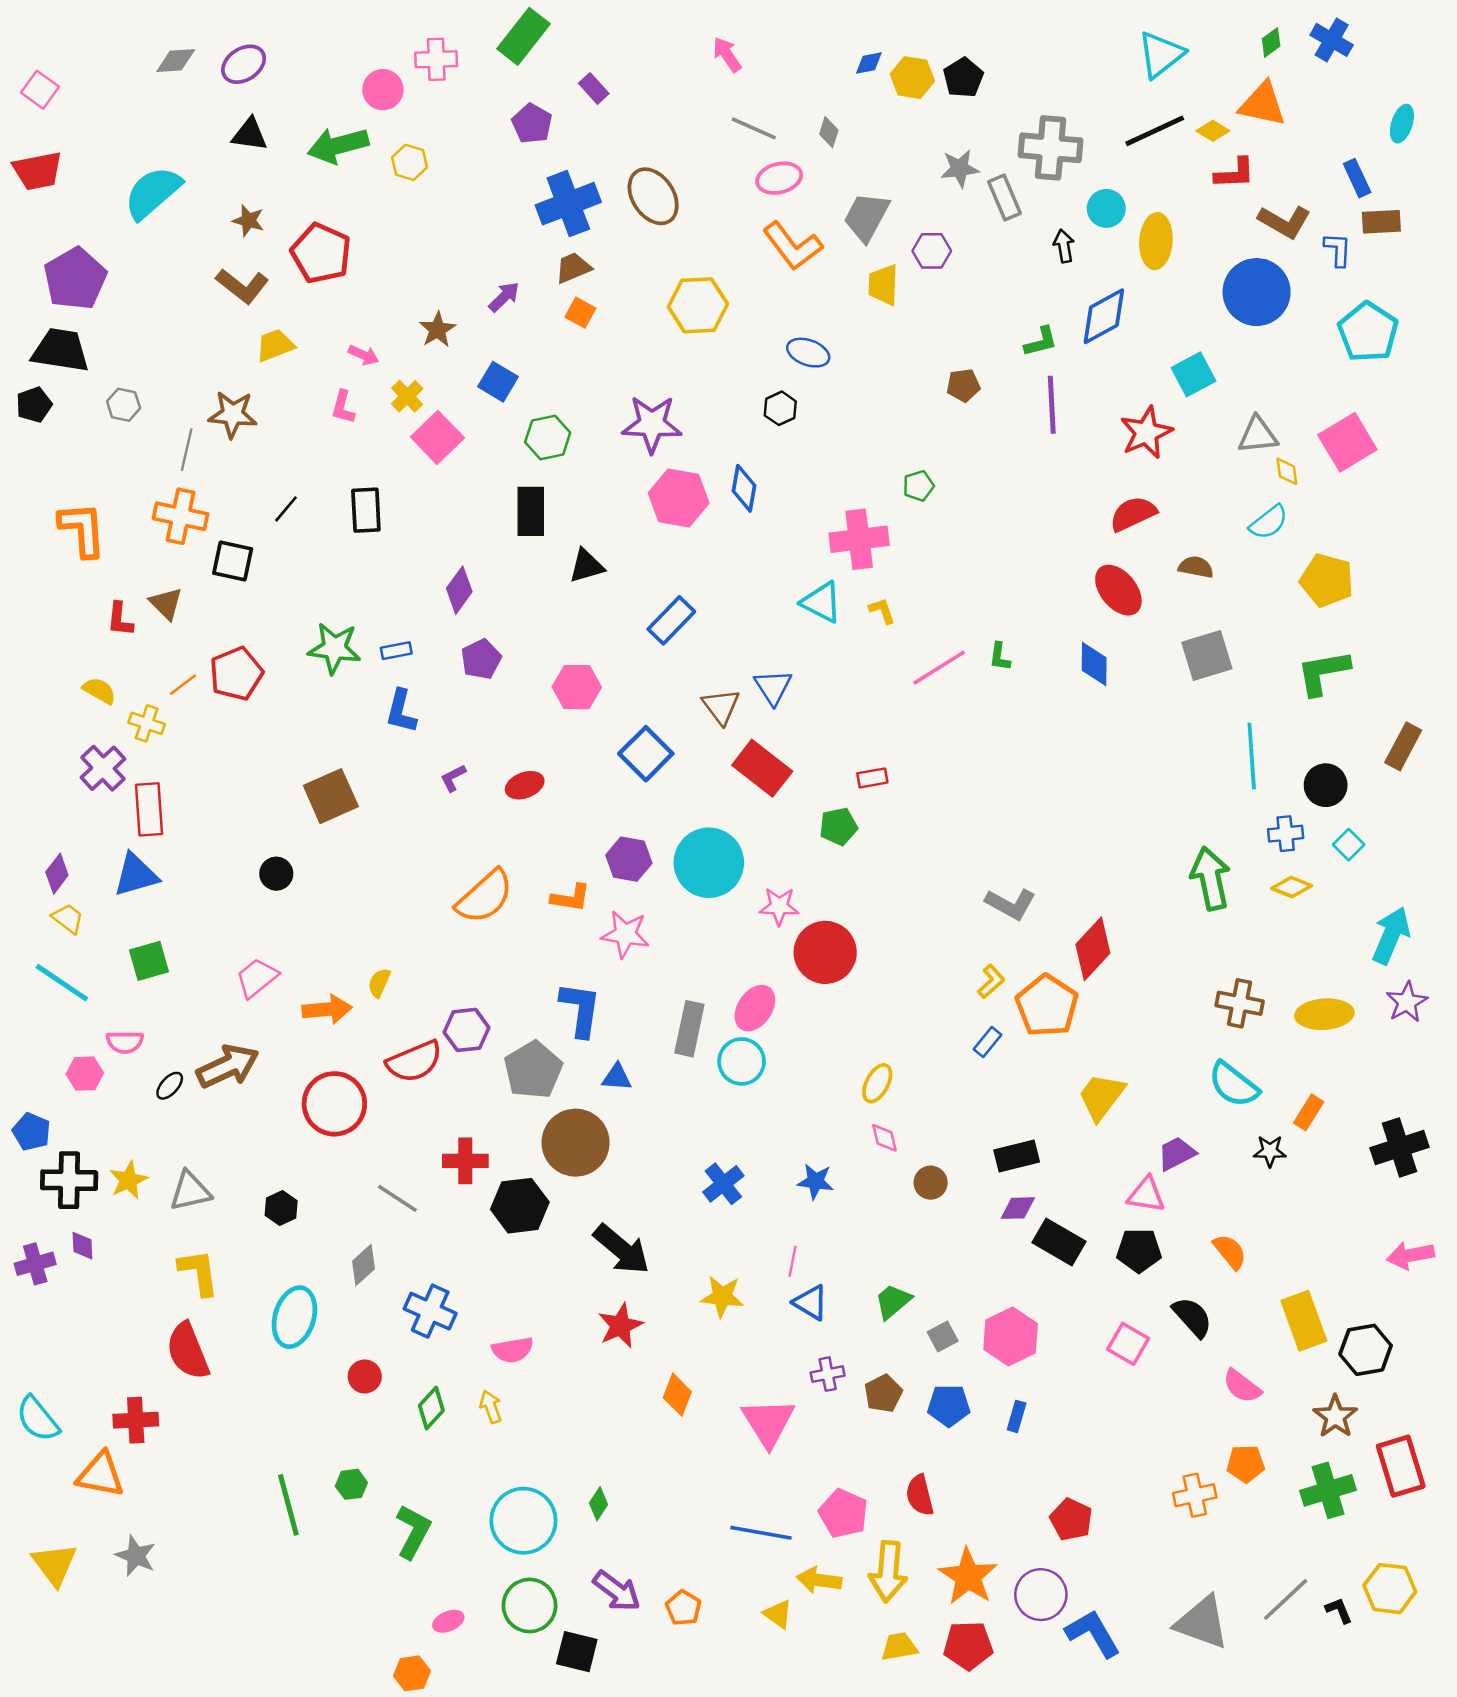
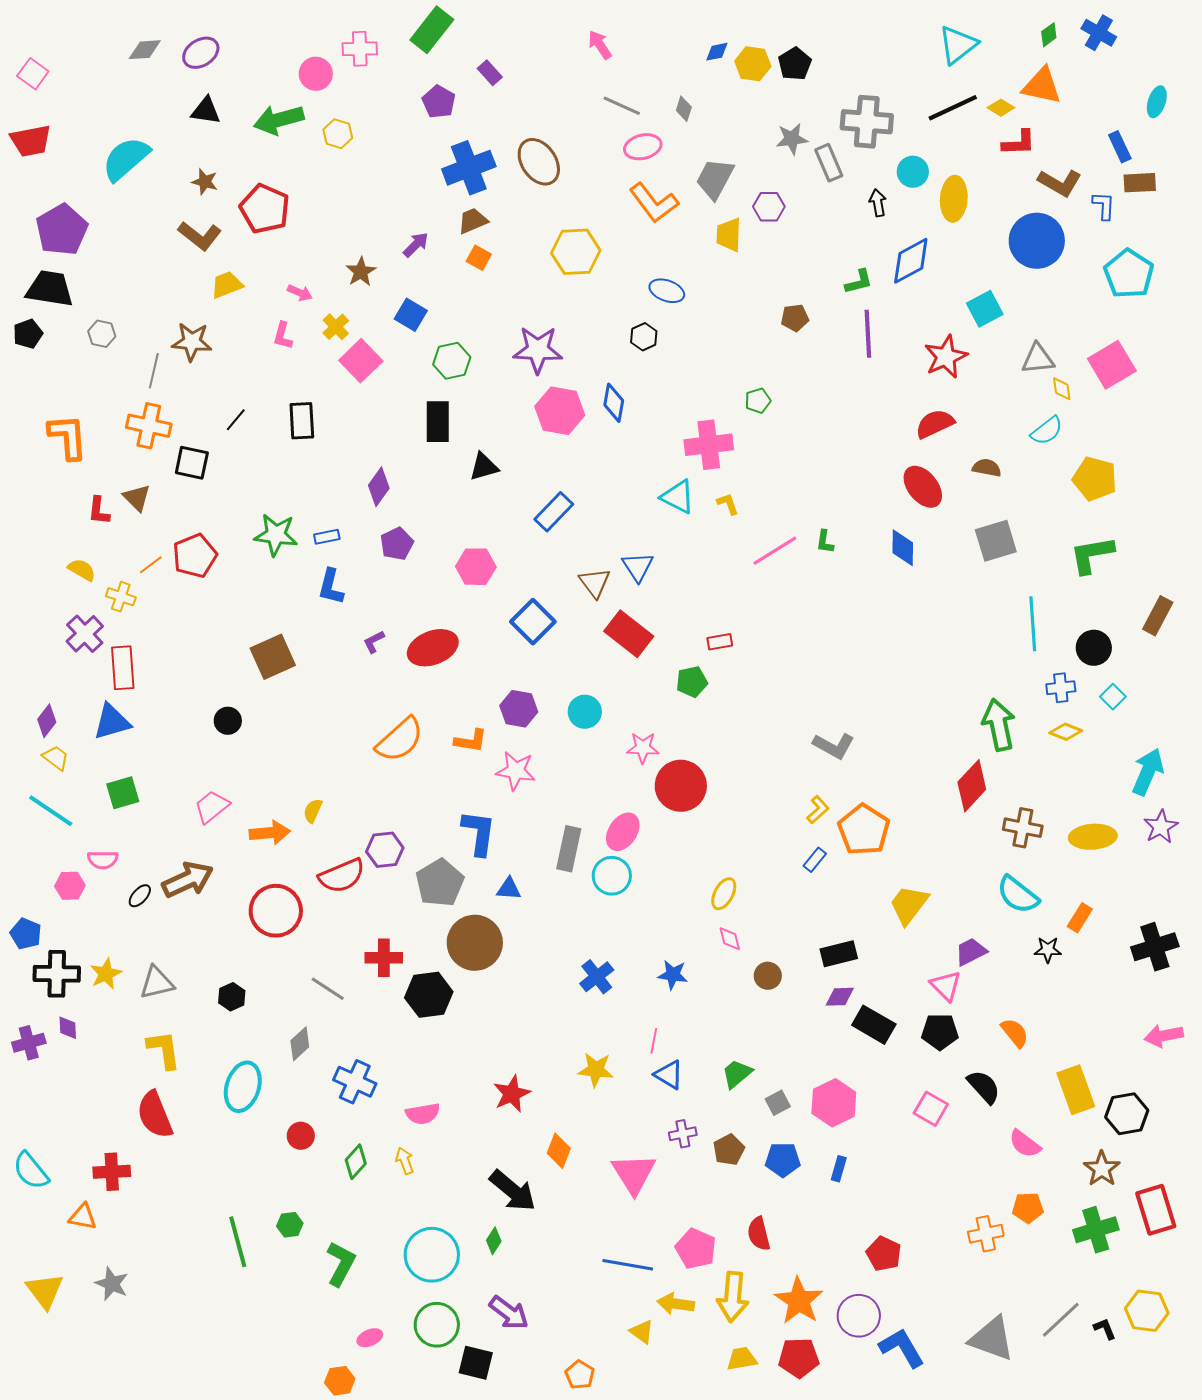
red ellipse: (525, 785) -> (433, 648), size x1.6
cyan circle: (709, 863) -> (585, 712), size x0.6
red diamond: (1093, 949) -> (972, 786), moved
pink triangle: (1146, 1195) -> (946, 986), turned 36
black arrow: (622, 1249) -> (513, 1191), moved
orange triangle: (101, 1475) -> (83, 1217), size x0.7
orange pentagon: (683, 1608) -> (580, 1375), moved

